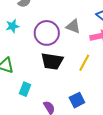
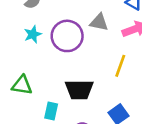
cyan star: (12, 26) -> (33, 34), moved
black trapezoid: (52, 61) -> (79, 90), moved

